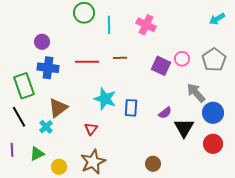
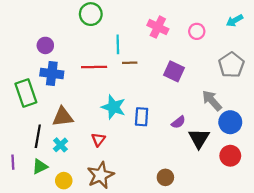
cyan line: (109, 25) -> (118, 44), moved
pink circle: (182, 59) -> (197, 31), moved
brown triangle: (58, 108) -> (63, 117), turned 30
black line: (19, 117) -> (38, 136), moved, turned 40
cyan cross: (46, 127) -> (60, 145), moved

